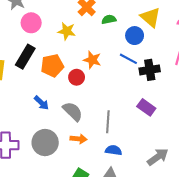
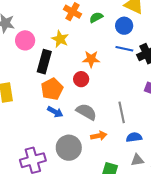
yellow star: (67, 31) -> (60, 39), turned 30
black rectangle: (25, 57) -> (44, 62), moved
orange pentagon: (52, 66) -> (52, 89), moved

